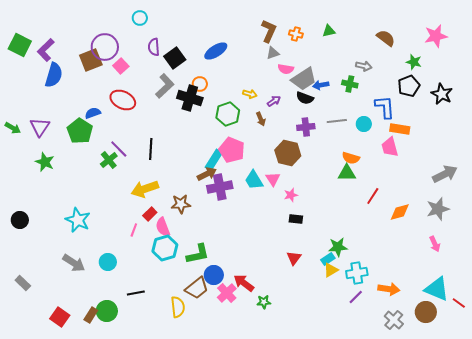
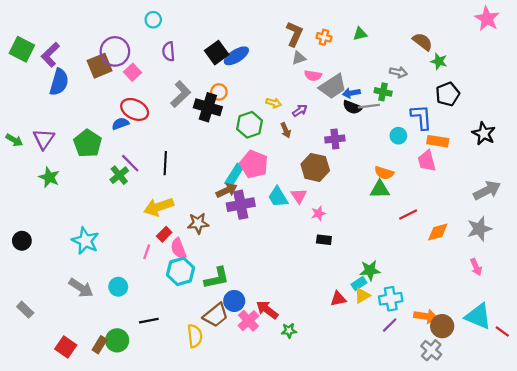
pink star: (436, 36) -> (487, 19), moved, turned -30
black square: (175, 58) -> (217, 53), moved
green star: (414, 62) -> (439, 61), moved
black star: (442, 94) -> (484, 134), moved
black semicircle: (305, 98) -> (352, 107), moved
blue semicircle: (93, 113) -> (120, 124), moved
gray line: (337, 121) -> (369, 106), moved
red line: (373, 196) -> (408, 215), turned 30
red triangle: (294, 258) -> (338, 299), moved, turned 42
brown circle: (426, 312) -> (442, 326), moved

